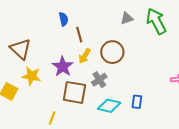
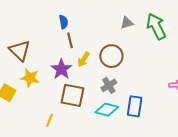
brown line: (79, 35) -> (70, 40), moved
gray cross: (99, 80) -> (109, 85), moved
blue rectangle: (137, 102) -> (135, 106), size x1.5

